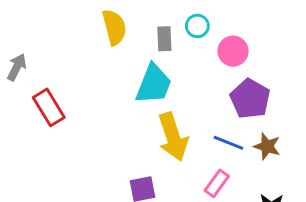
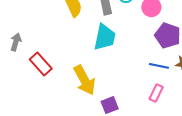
yellow arrow: (173, 137) -> (85, 80), moved

